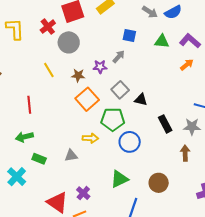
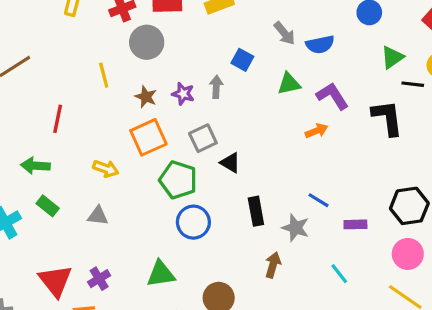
green triangle: (162, 41) -> (289, 84), turned -35
gray arrow: (119, 57) -> (216, 87), turned -56
yellow arrow: (90, 138) -> (106, 169), moved

